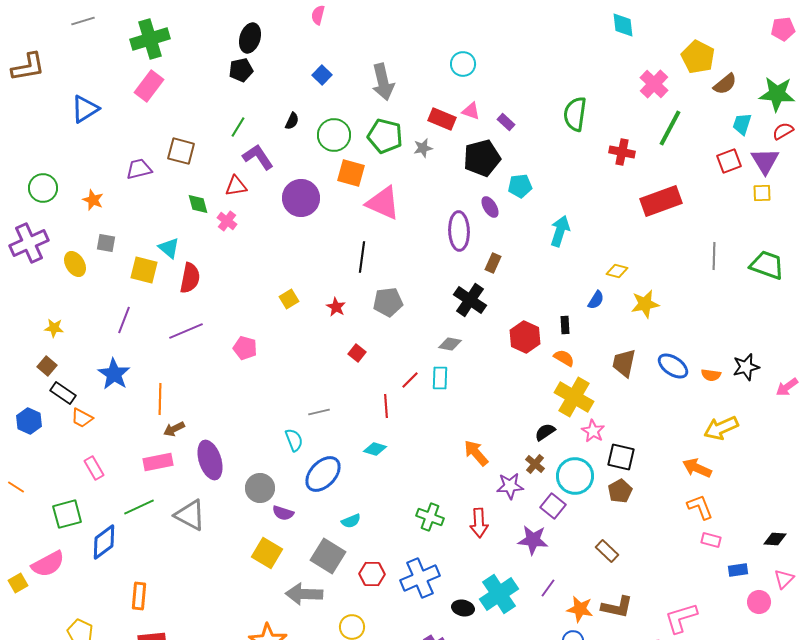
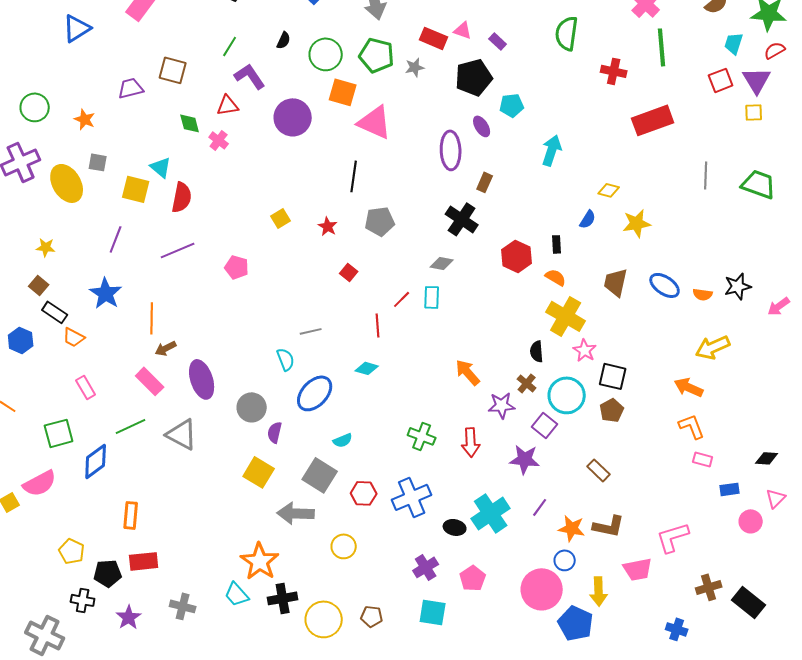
green line: (670, 128) -> (662, 47), turned -33
yellow ellipse: (75, 264) -> (67, 183), size x1.5
black semicircle: (545, 432) -> (537, 351), turned -60
pink rectangle: (158, 462) -> (150, 381), turned 56
purple semicircle: (283, 513) -> (275, 432), turned 85

